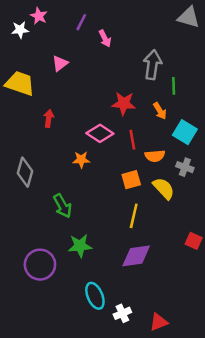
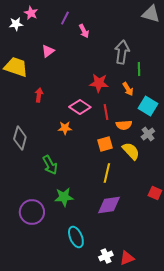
gray cross: (185, 167) -> (148, 134), turned 32
white cross: (122, 313) -> (106, 256), moved

